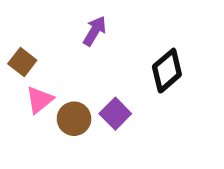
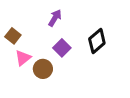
purple square: (115, 114) -> (62, 48), moved

